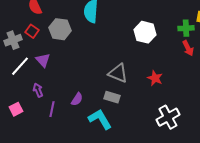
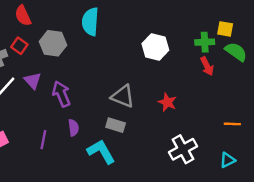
purple arrow: (38, 90) -> (61, 94), moved, size x1.5
purple semicircle: (77, 99) -> (73, 128), turned -40

